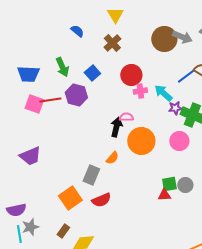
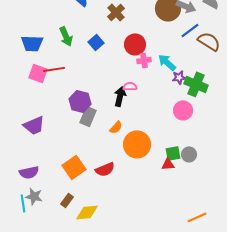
blue line: (186, 76) -> (190, 30), moved
purple hexagon: (76, 95) -> (80, 101), moved
orange circle: (141, 141) -> (137, 144), moved
gray rectangle: (91, 175) -> (88, 116), moved
purple semicircle: (16, 210) -> (29, 172), moved
gray star: (30, 227) -> (34, 196), turned 30

